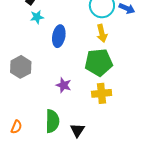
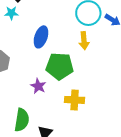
cyan star: (37, 17) -> (11, 13), moved
green pentagon: (99, 62) -> (60, 66), moved

